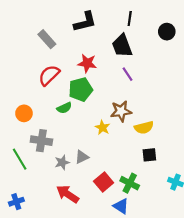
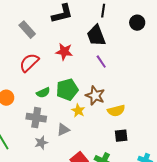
green pentagon: (81, 89) -> (67, 90), moved
brown star: (121, 111) -> (95, 96), turned 30
gray cross: (41, 141) -> (36, 118), moved
gray triangle: (82, 157) -> (63, 130), moved

